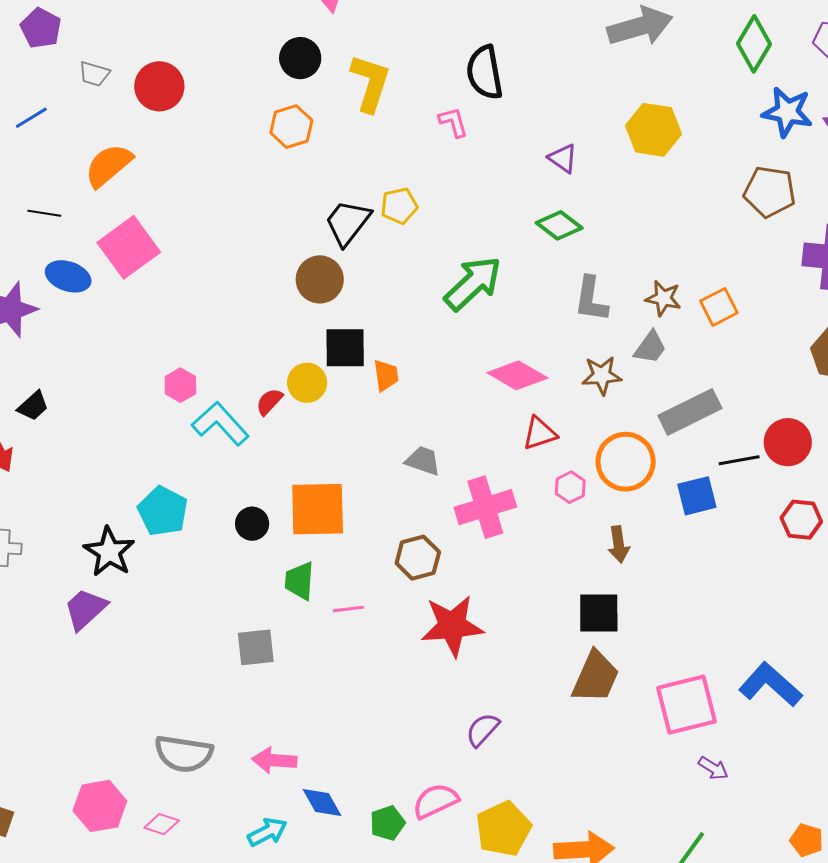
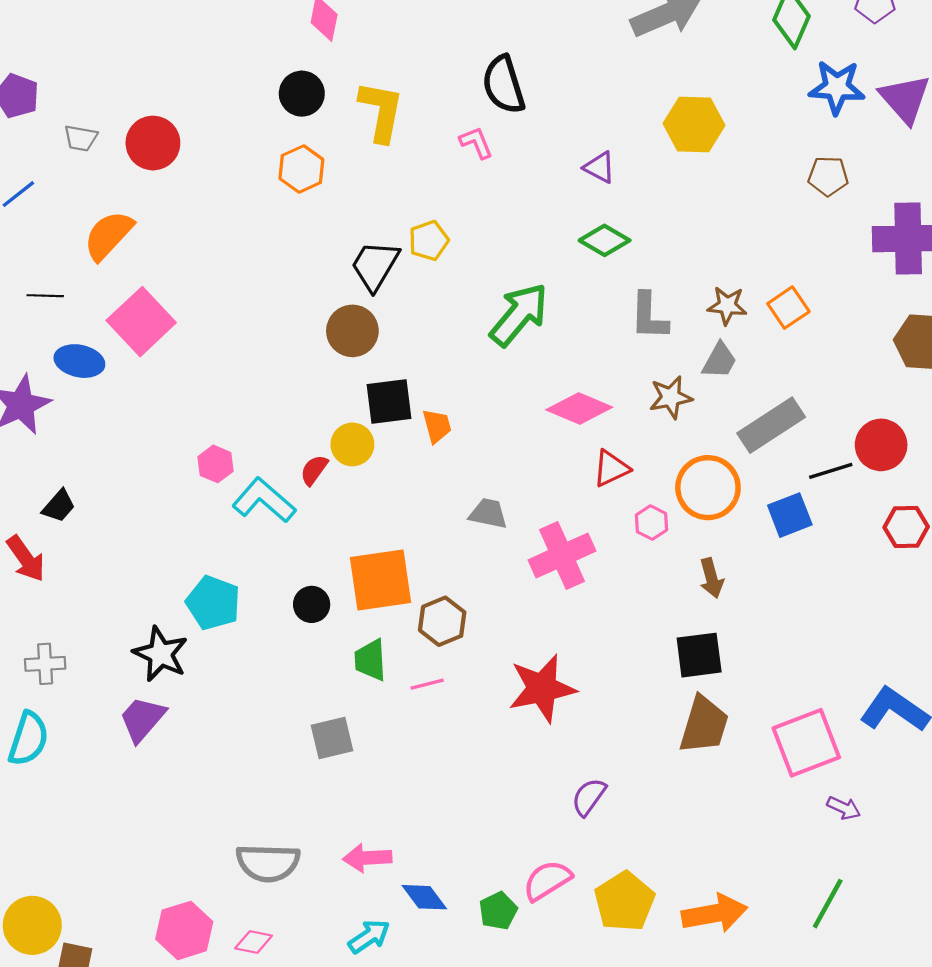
brown pentagon: (770, 192) -> (828, 176), size x0.7
brown hexagon: (418, 558) -> (442, 621), moved

